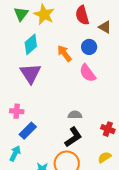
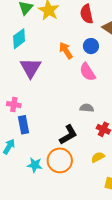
cyan diamond: (31, 44) -> (19, 39), moved
gray semicircle: (75, 115) -> (87, 108), moved
blue rectangle: (28, 131) -> (23, 125), turned -60

